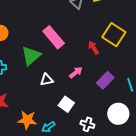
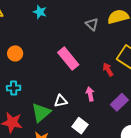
green triangle: (31, 56) -> (41, 113), moved
pink arrow: (76, 72) -> (90, 94), turned -64

